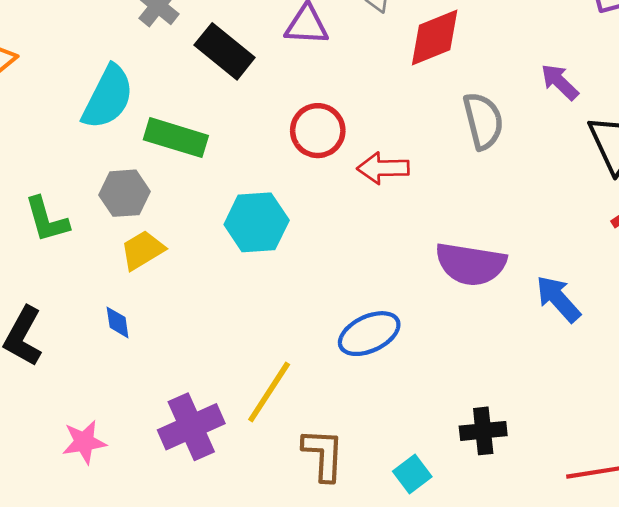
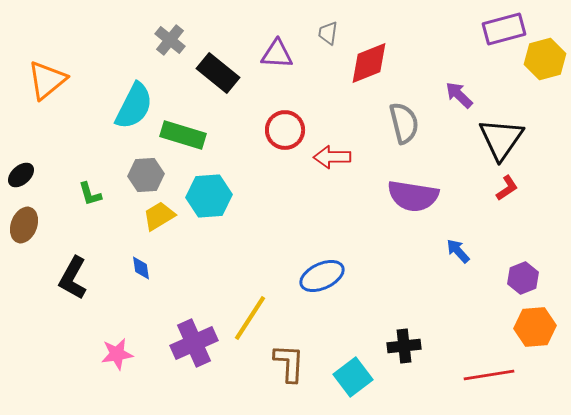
green L-shape: (47, 220) -> (90, 194), size x0.7
cyan hexagon: (257, 222) -> (209, 196), moved
purple semicircle: (471, 264) -> (413, 196), moved
blue arrow: (558, 299) -> (458, 251), size x0.7
cyan square: (412, 474) -> (353, 377), size x1.4

